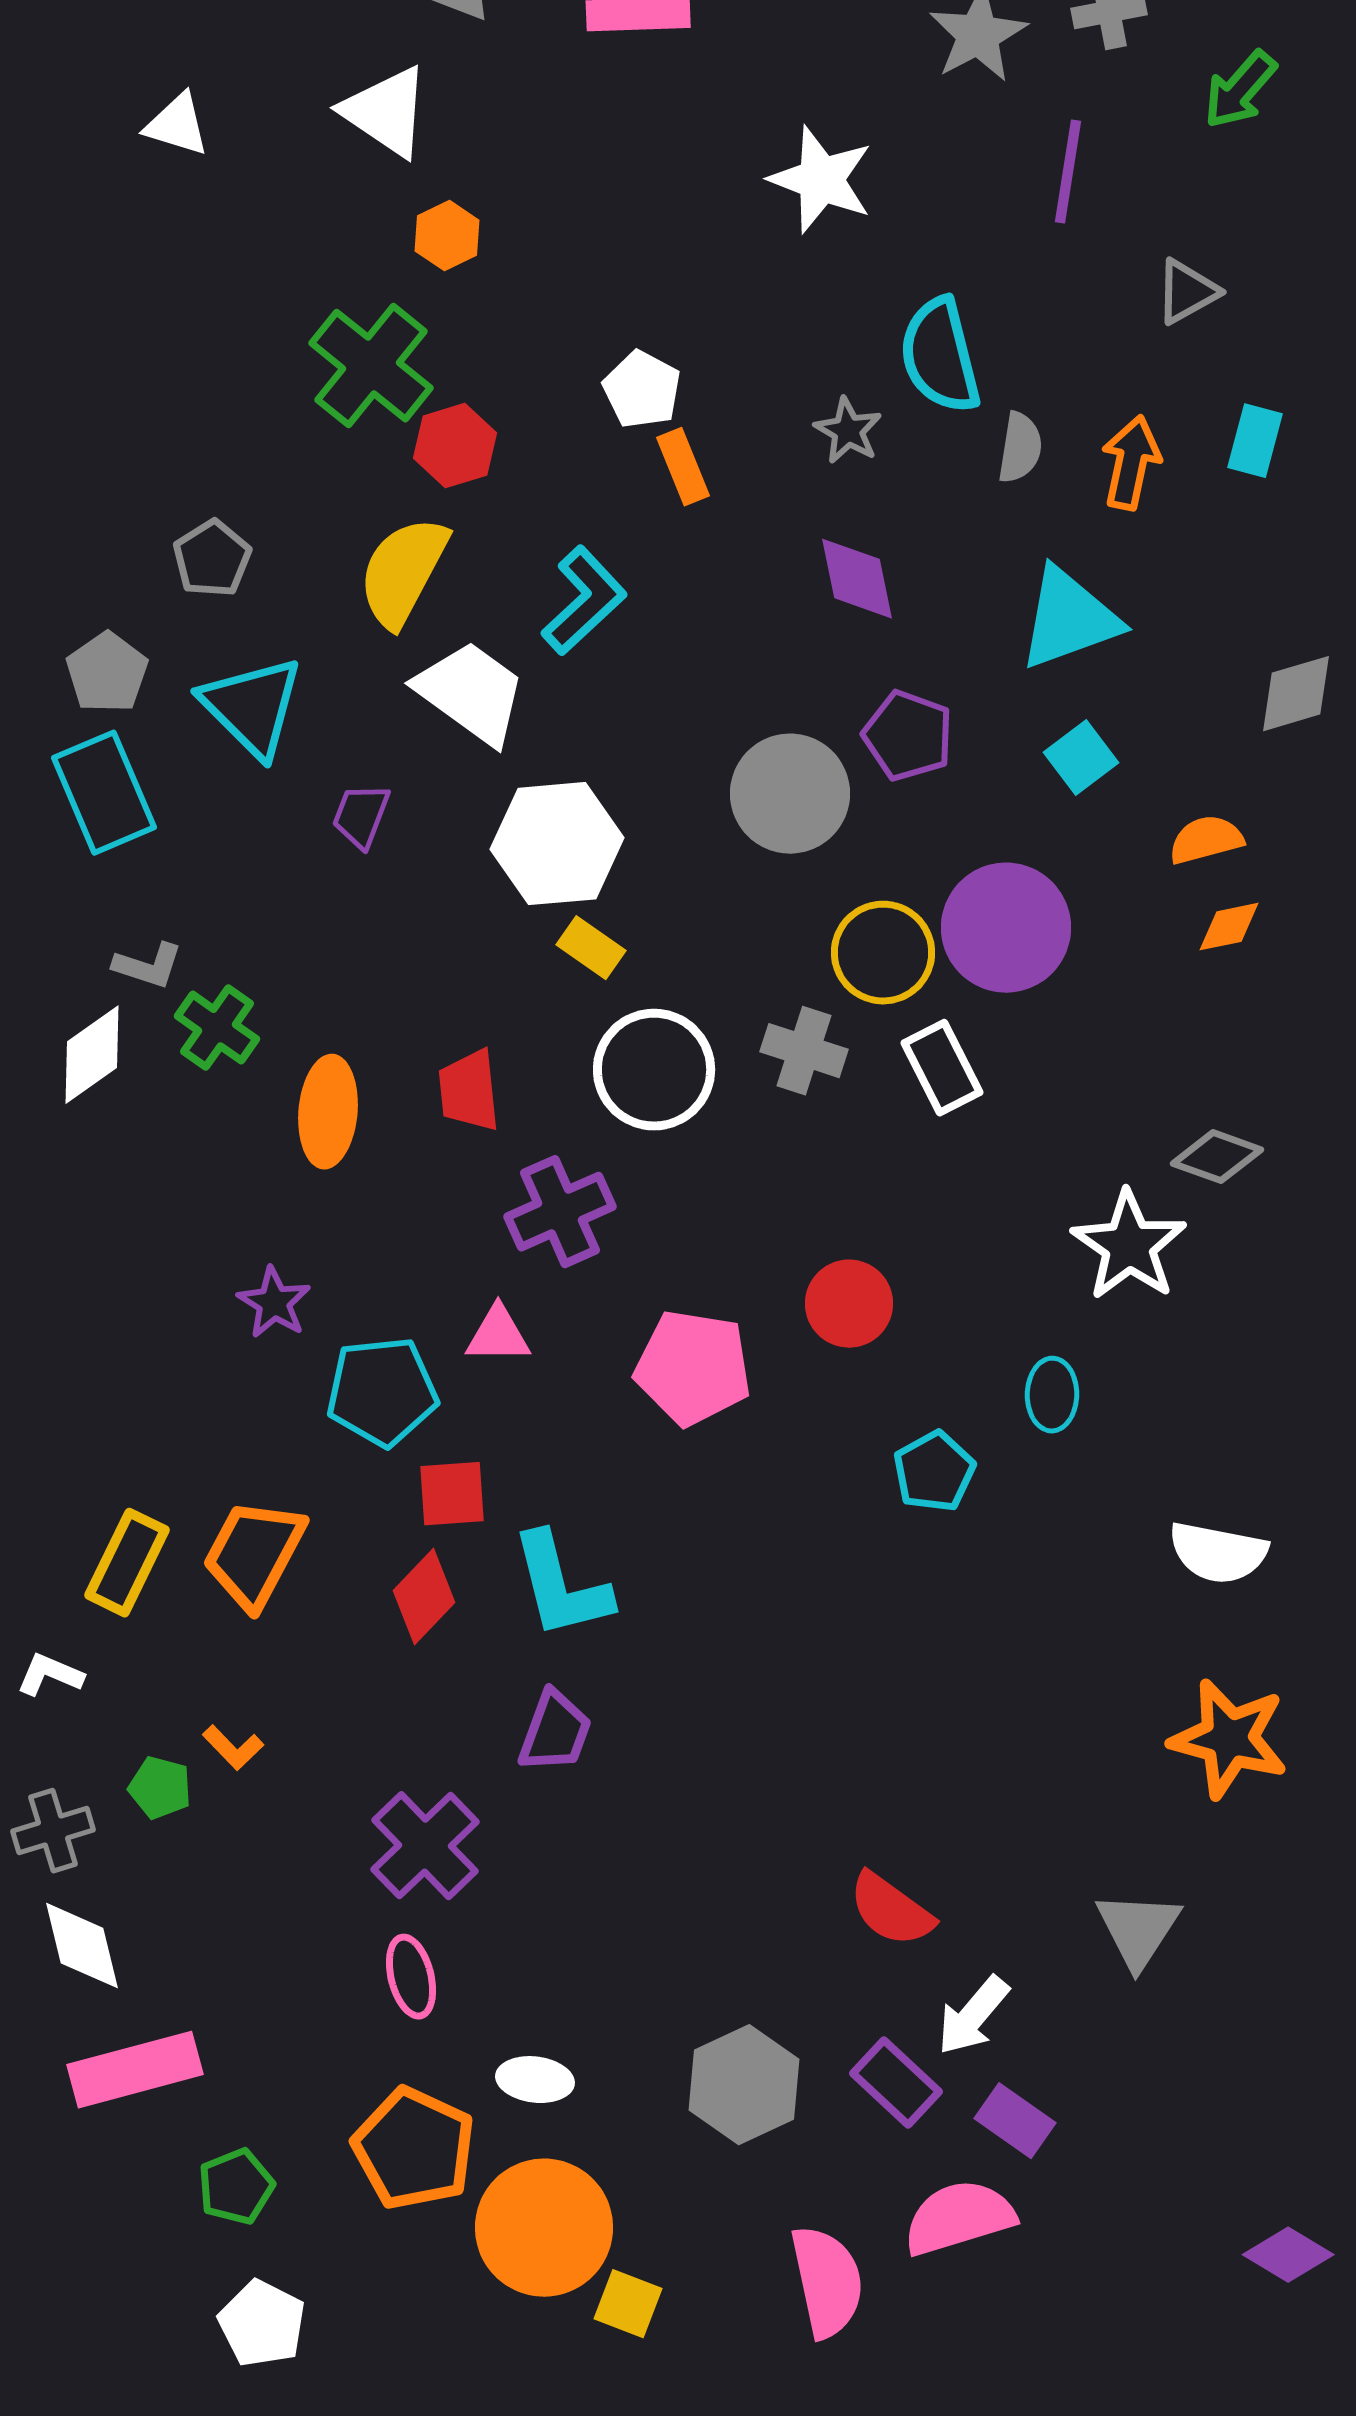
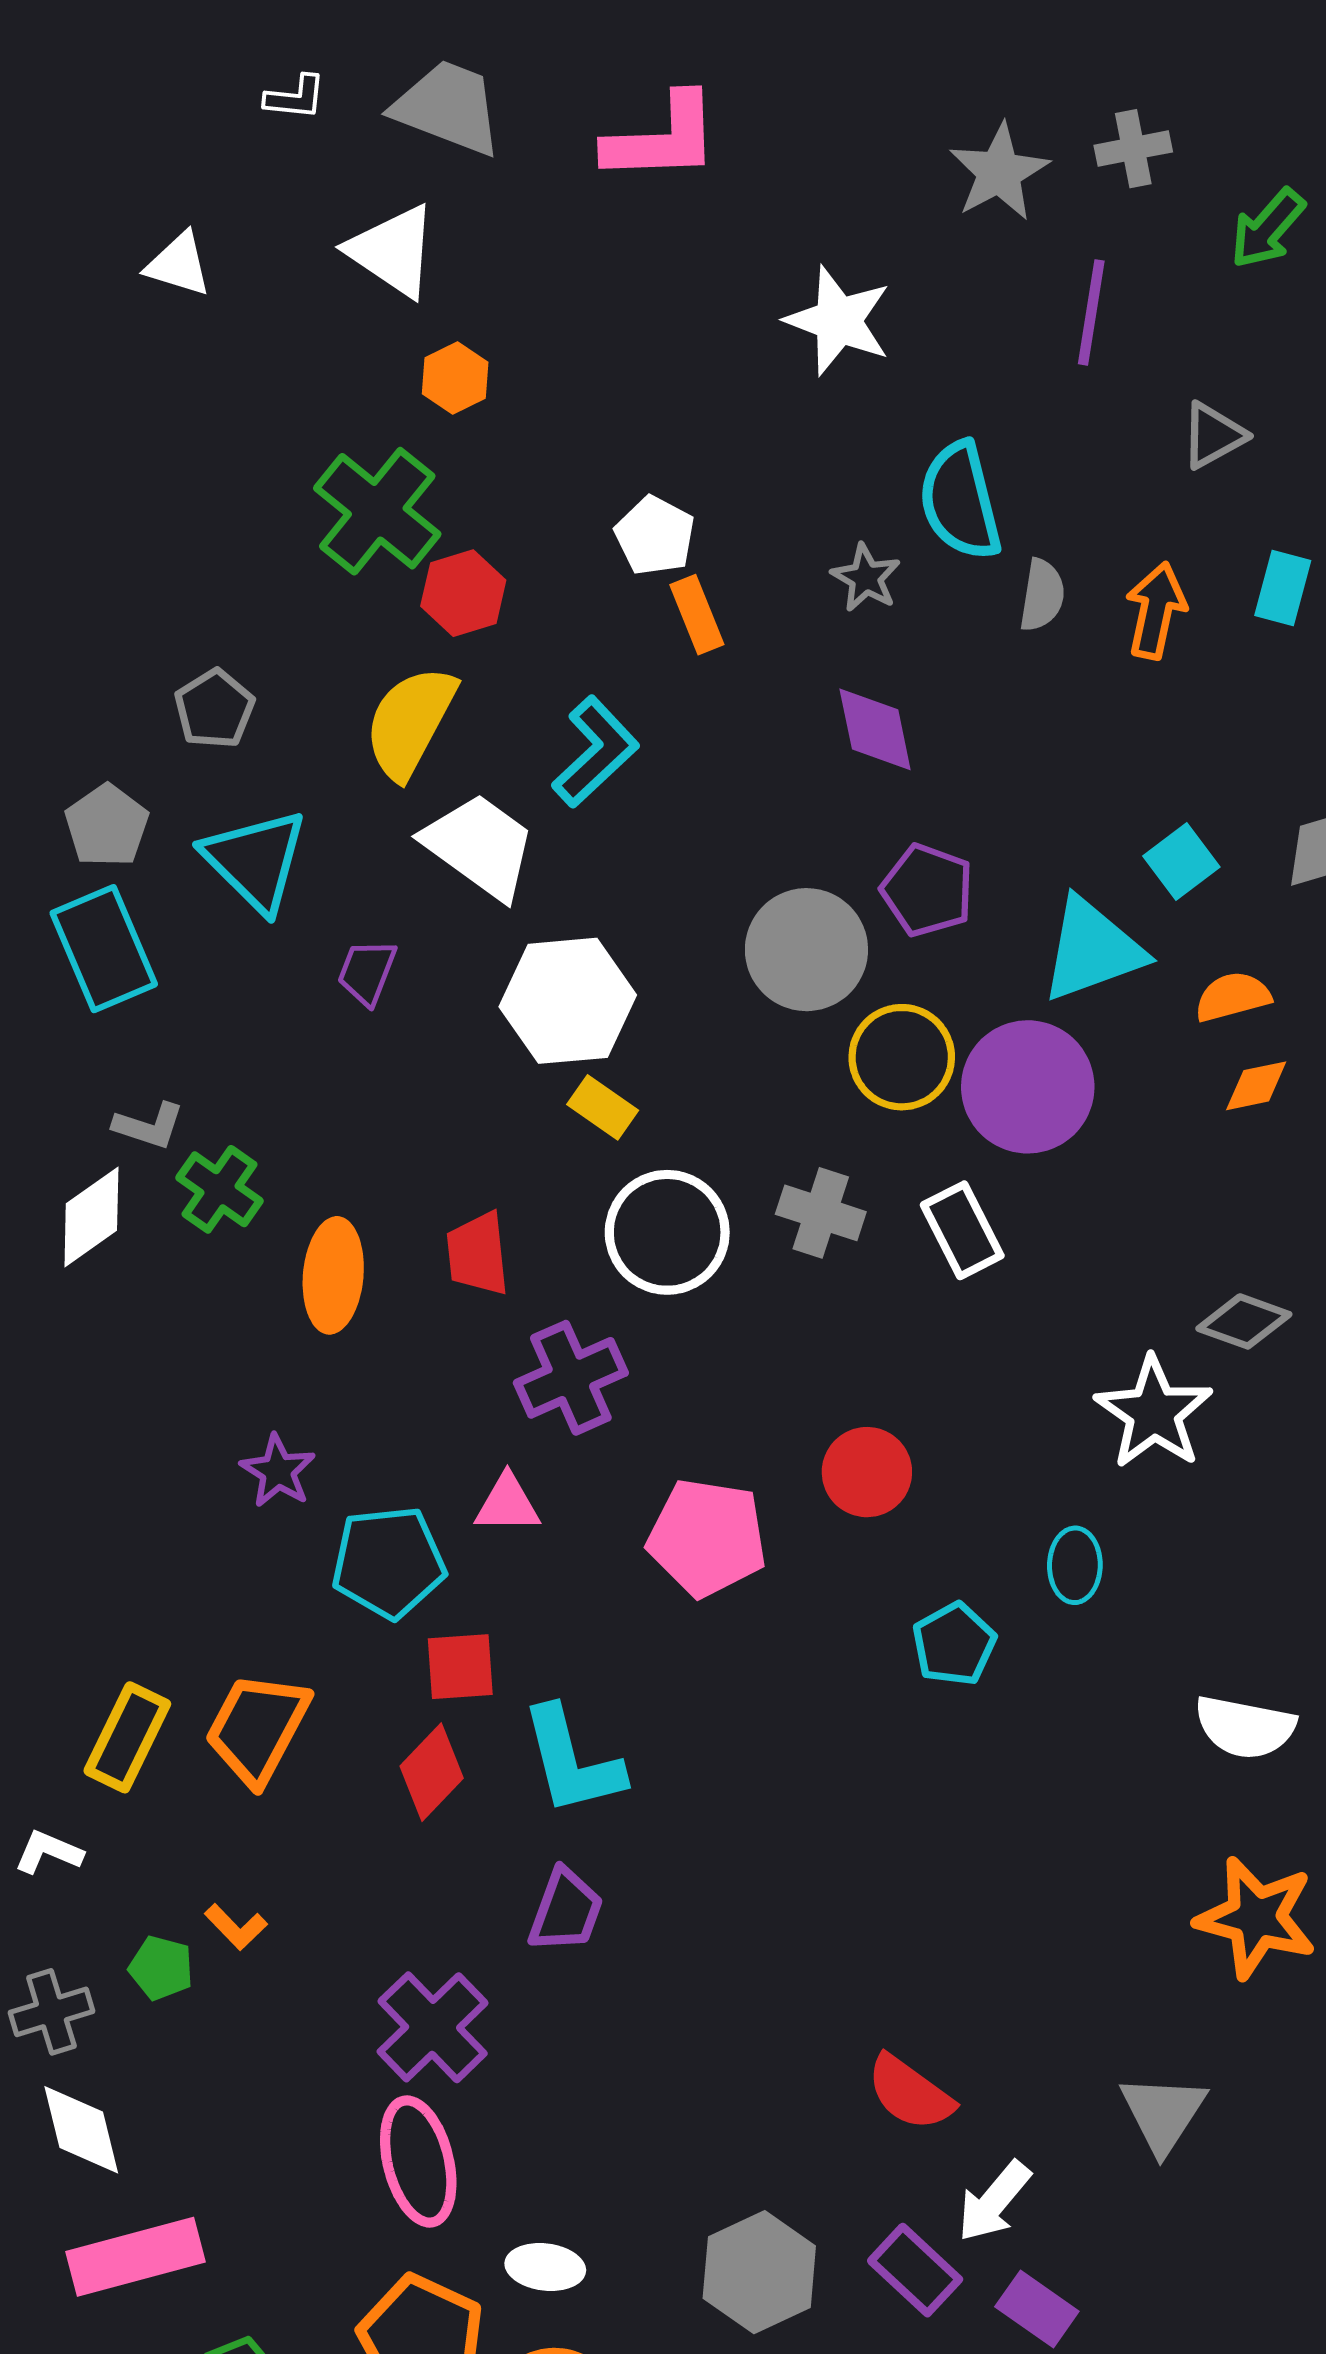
cyan triangle: (1069, 619) -> (1092, 950), moved
cyan square: (1081, 758) -> (1181, 862), moved
yellow circle: (883, 953) -> (902, 1057), moved
pink ellipse: (411, 1977) -> (418, 2161), size x1.5

